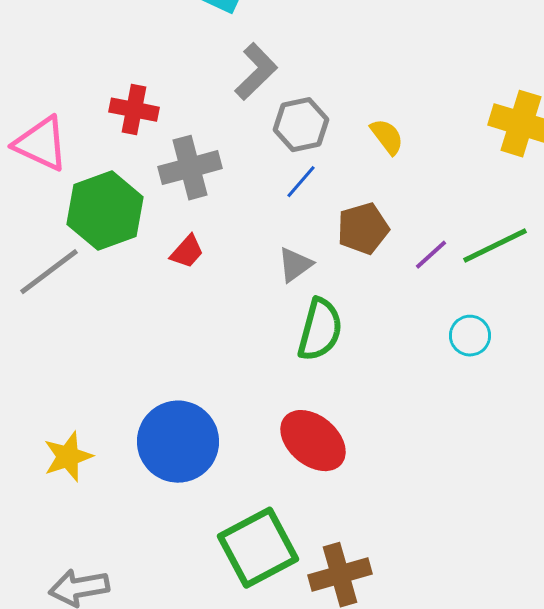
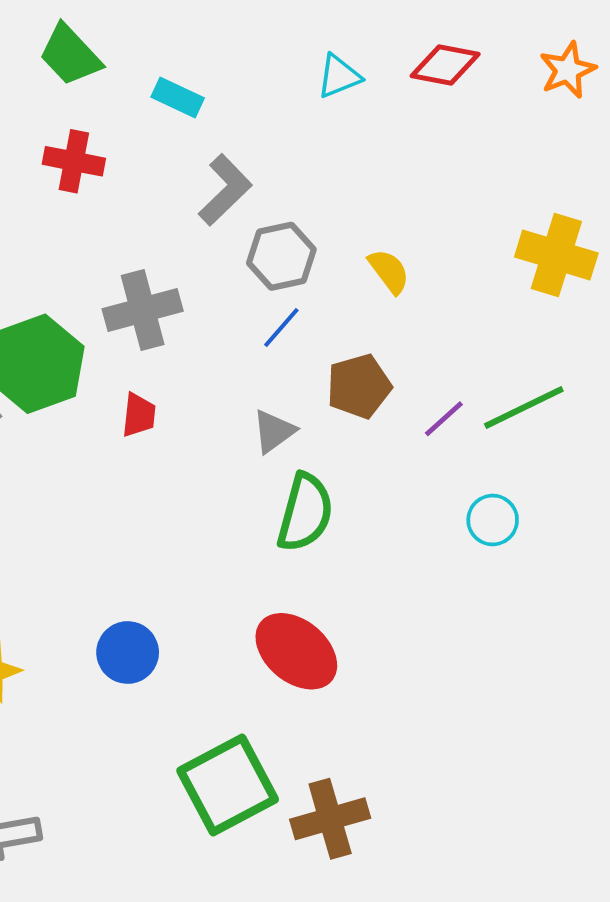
red cross: (134, 110) -> (74, 161), moved
red trapezoid: (187, 252) -> (139, 415), turned -36
blue circle: (178, 442) -> (128, 652), size x0.6

